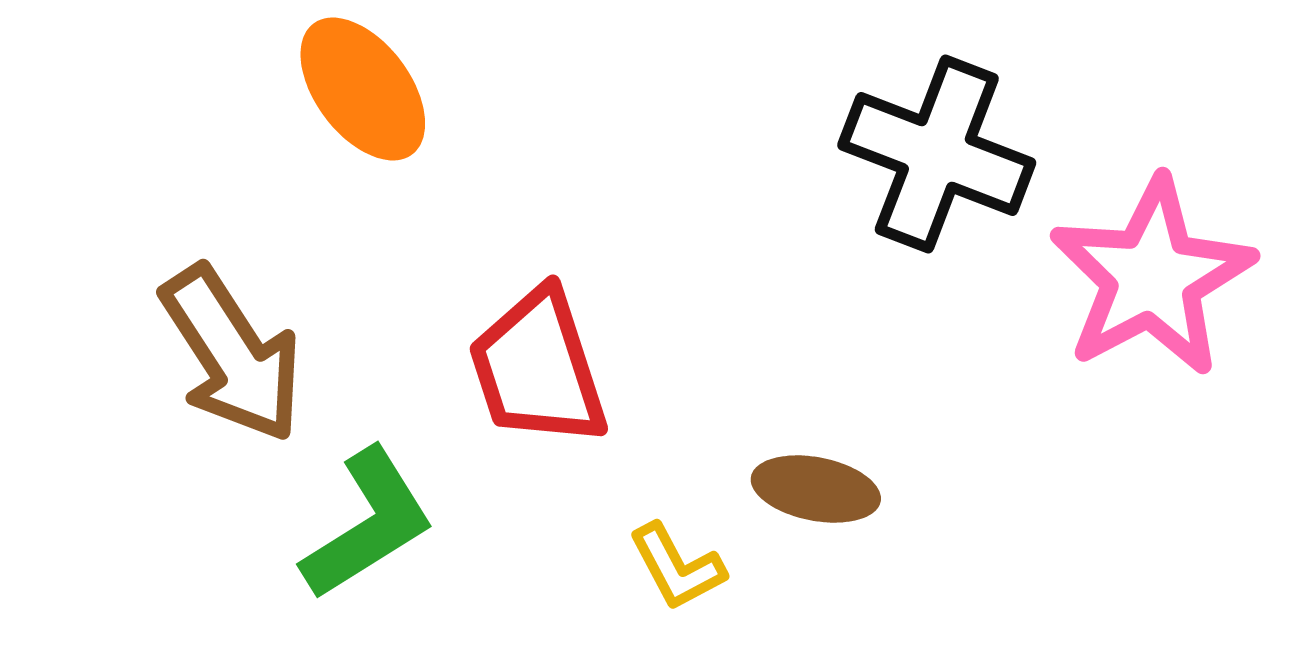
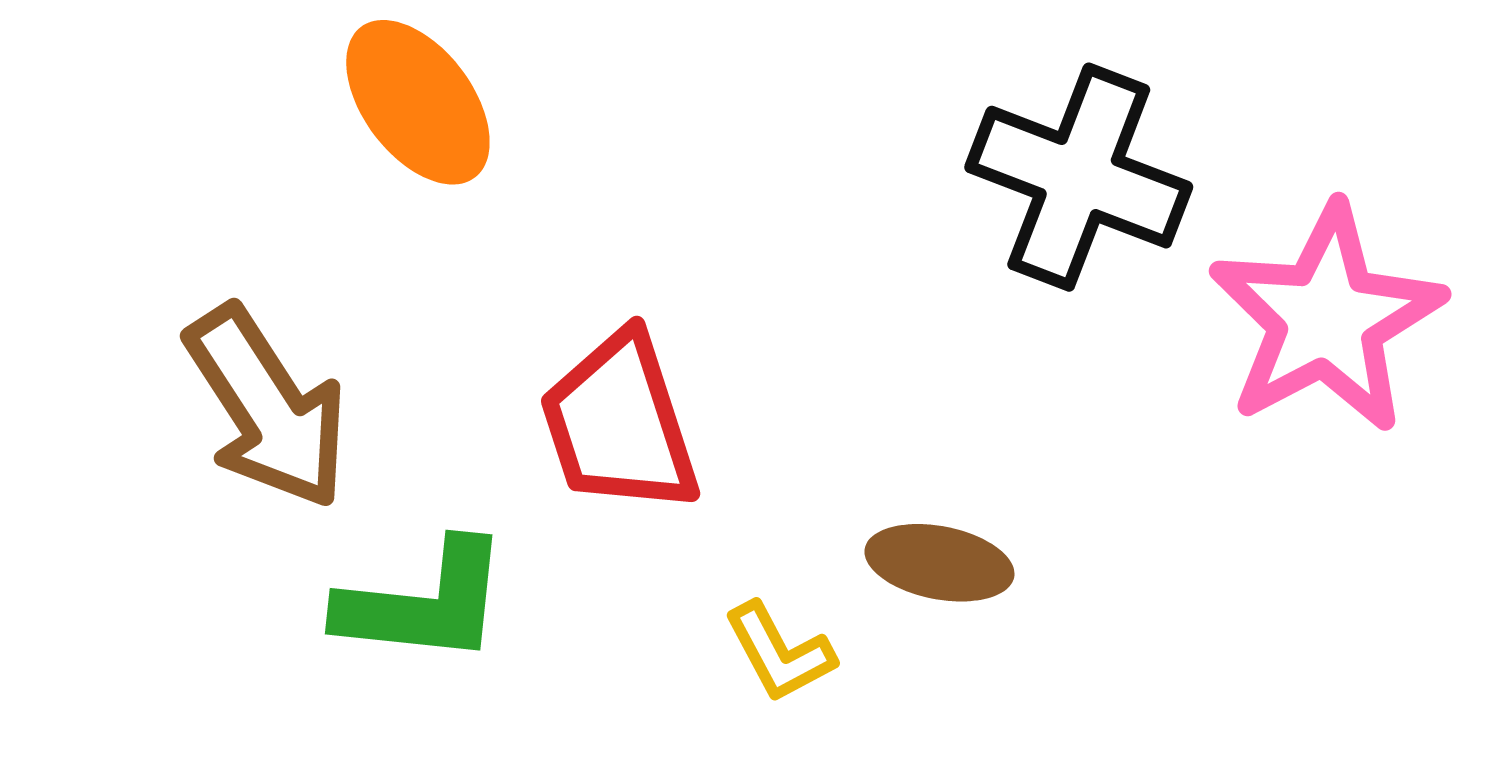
green L-shape: (368, 524) -> (424, 603), turned 38

